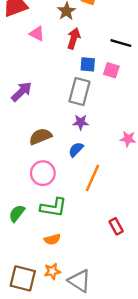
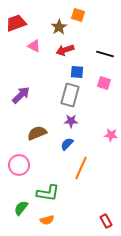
red arrow: (74, 38) -> (65, 50), turned -126
pink square: (111, 70) -> (104, 83), moved
pink circle: (43, 173) -> (19, 165), moved
green semicircle: (17, 213) -> (21, 208), moved
red rectangle: (116, 226) -> (106, 221), moved

